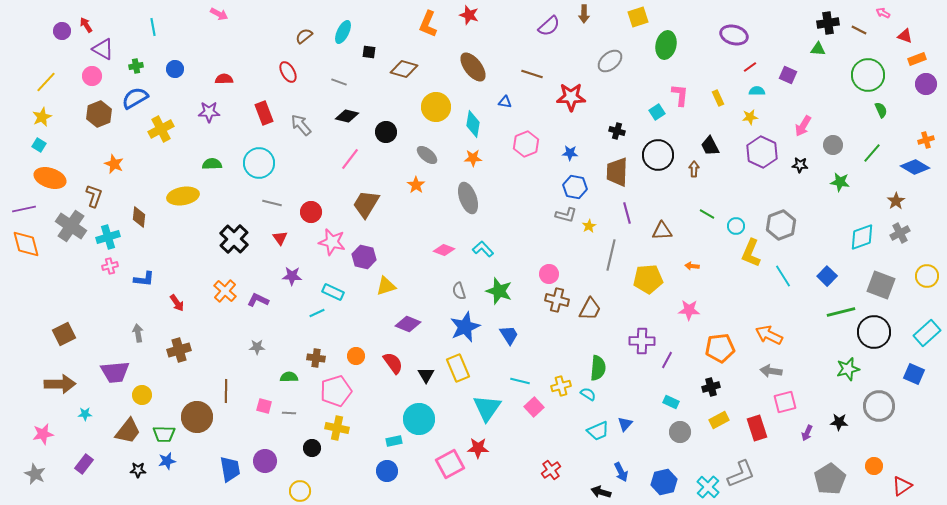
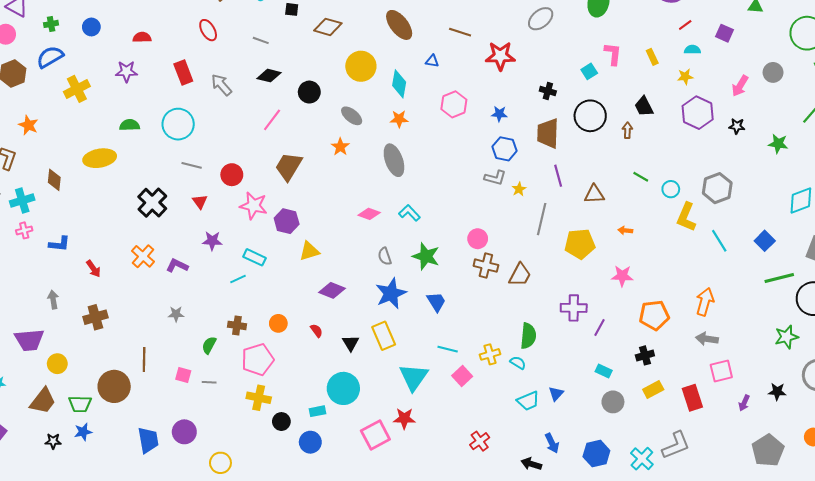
gray circle: (833, 145) -> (773, 72), moved
orange arrow: (769, 335) -> (705, 302), turned 80
red semicircle: (393, 363) -> (317, 331), size x0.6
green semicircle: (289, 377) -> (209, 345), turned -60
black circle: (312, 448) -> (281, 422), moved

